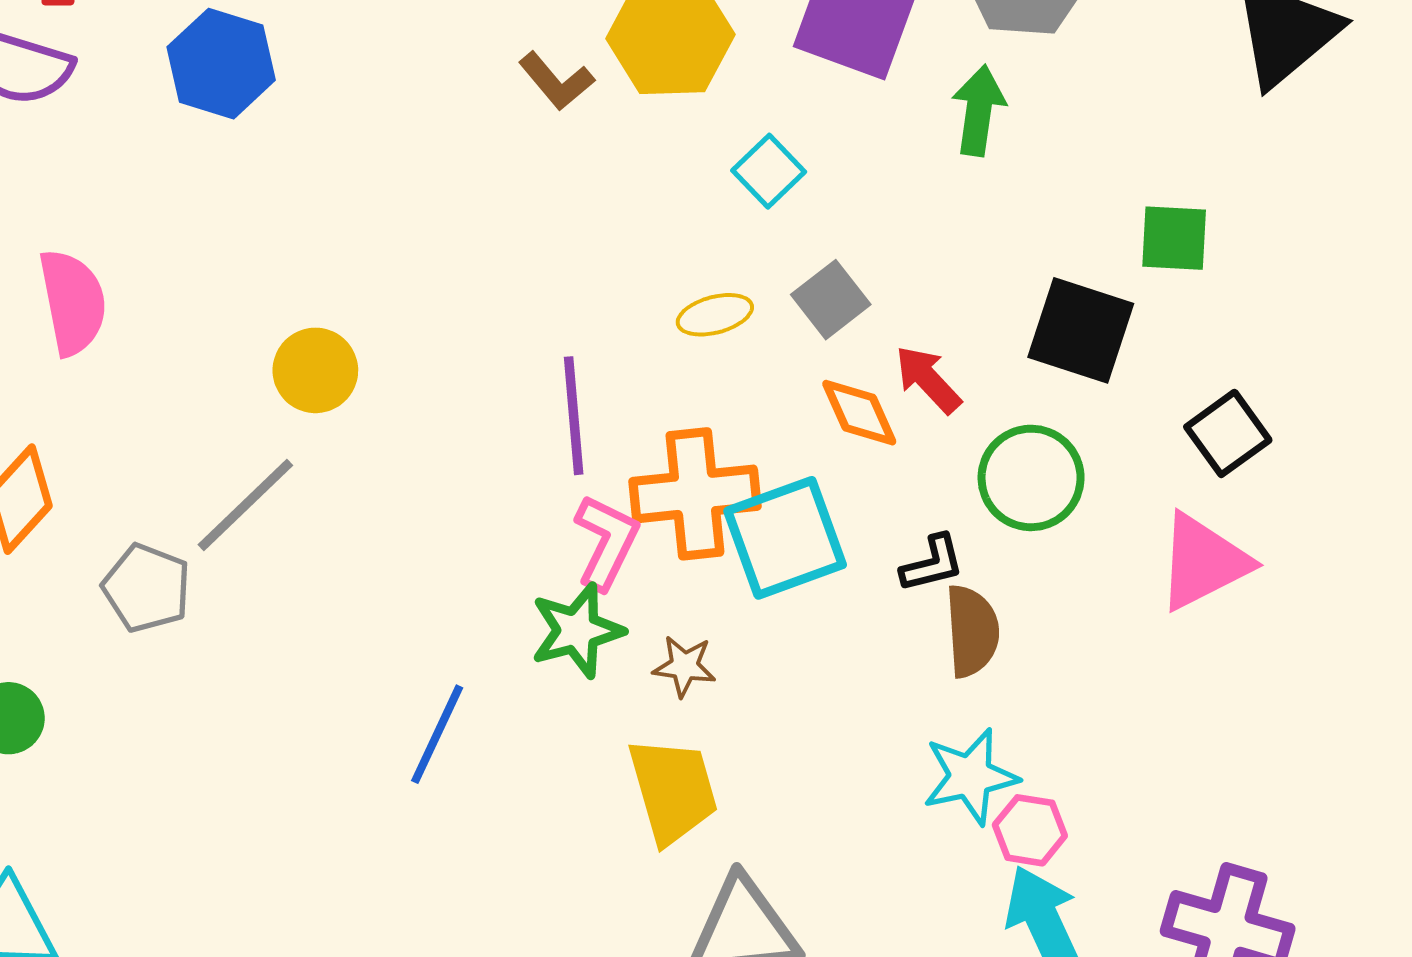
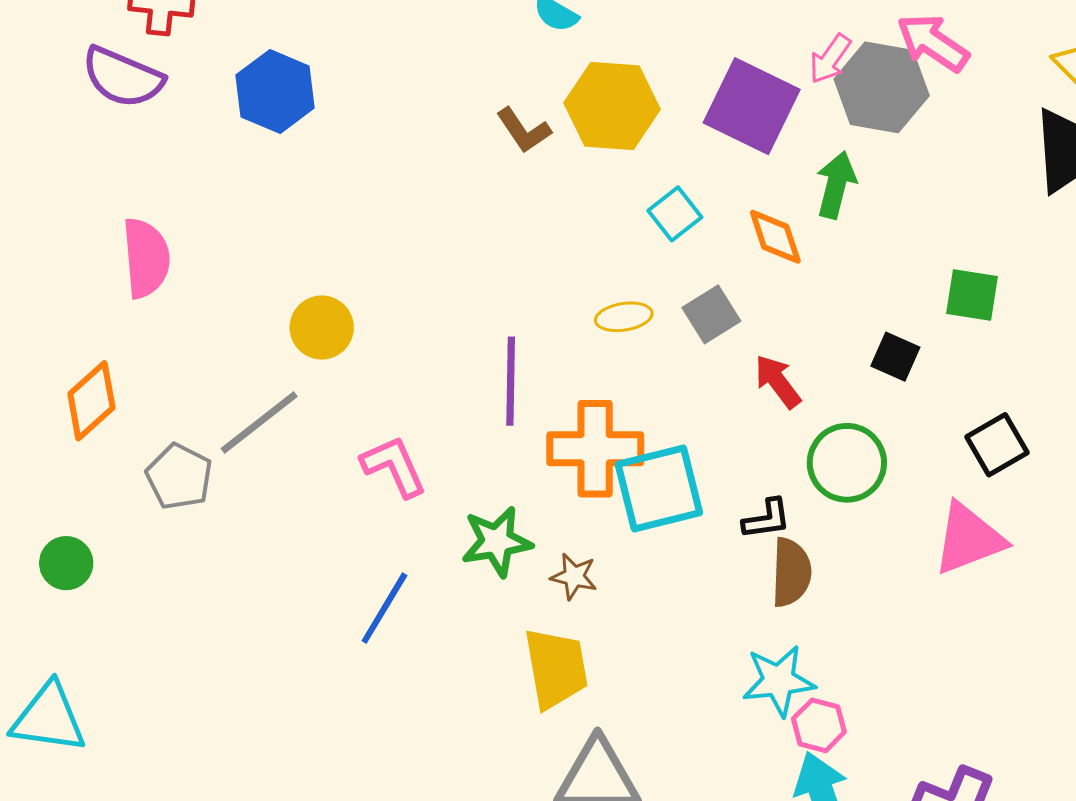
black square: (1081, 330) -> (895, 357), size x0.6
orange diamond: (859, 413) -> (775, 237), moved
pink L-shape: (606, 542) -> (394, 466), moved, turned -56

